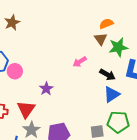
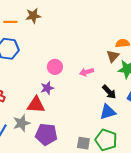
pink circle: (15, 71) -> (55, 67), moved
red triangle: (26, 109) -> (36, 105), moved, turned 42

